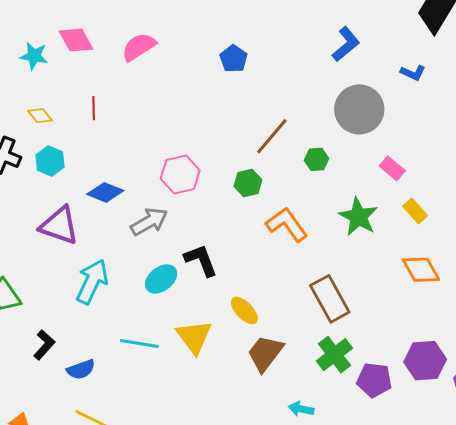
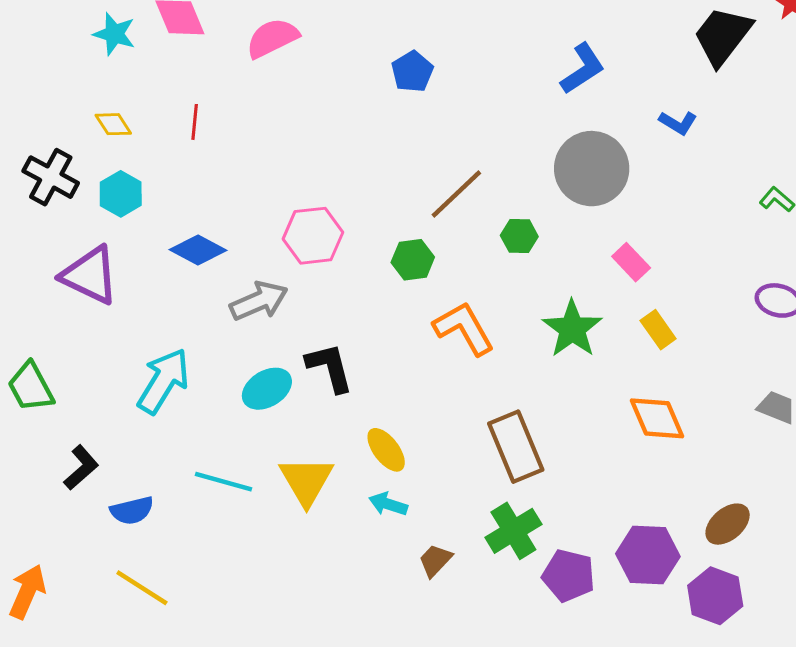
purple triangle: (59, 226) -> (90, 275), moved
brown trapezoid: (265, 353) -> (435, 560), moved, size x0.6
cyan arrow: (301, 409) -> (388, 504), moved

